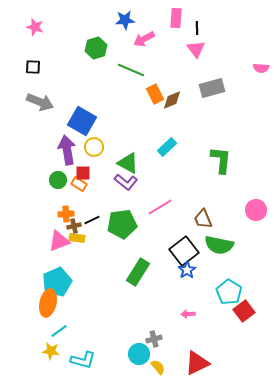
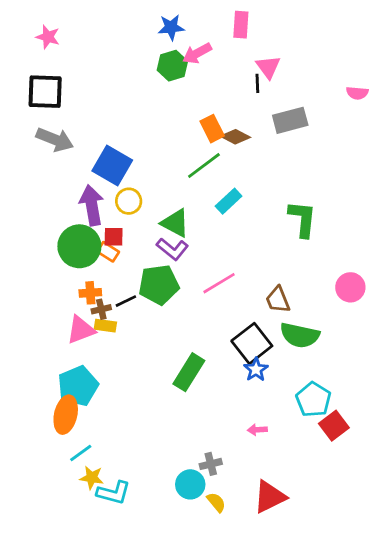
black line: (197, 28) -> (257, 83), moved
green hexagon: (96, 48) -> (172, 66), moved
black square: (33, 67) -> (45, 92), size x1.8
green line: (131, 70) -> (204, 166), moved, turned -60
brown diamond: (172, 100) -> (235, 137), turned 50
green circle: (58, 180) -> (79, 246), size x1.8
green pentagon: (122, 224) -> (159, 285), moved
yellow star: (51, 351) -> (92, 478), moved

